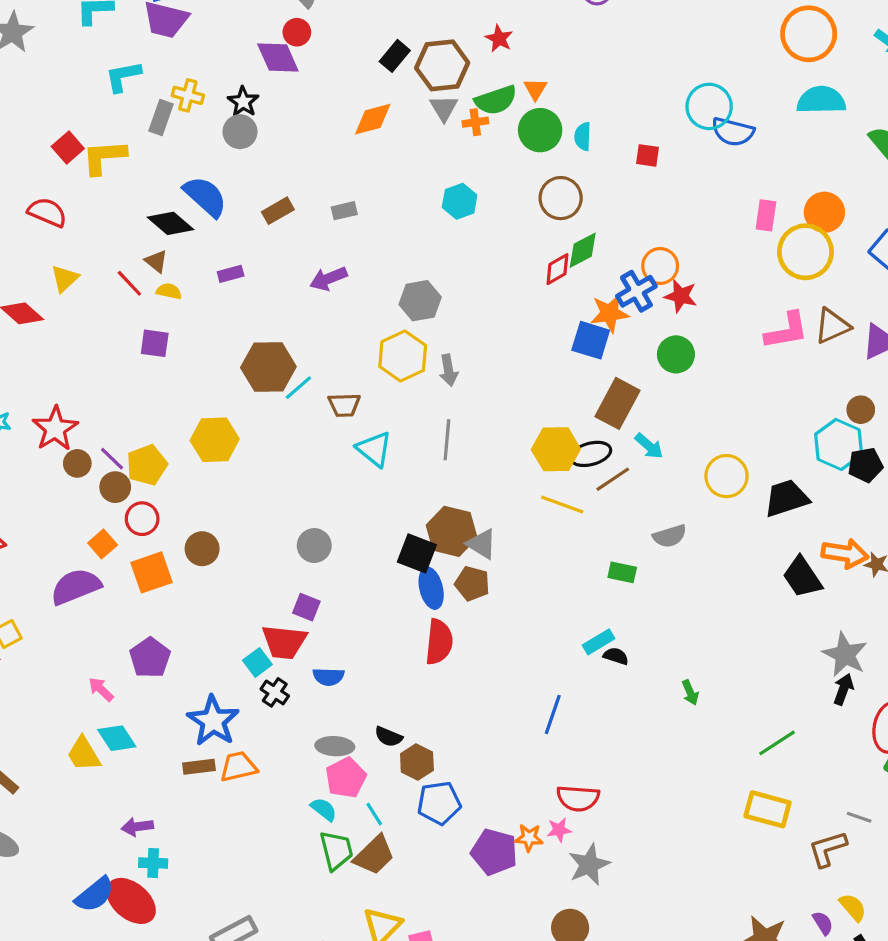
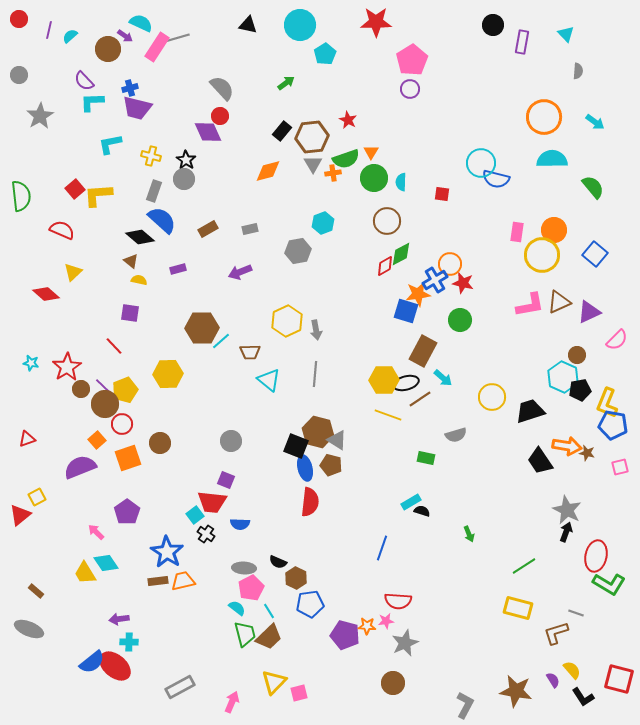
gray rectangle: (161, 117) -> (154, 191), moved
red line: (129, 283) -> (114, 346), moved
gray hexagon: (420, 301) -> (298, 251), moved
brown circle: (115, 487) -> (105, 404), size x1.4

